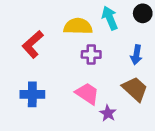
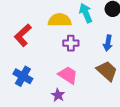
blue cross: (32, 94) -> (23, 76), turned 30
purple star: (108, 113) -> (58, 95), moved

